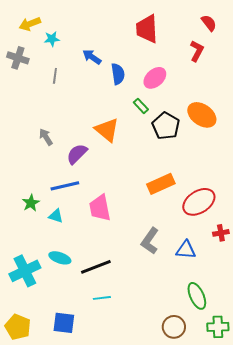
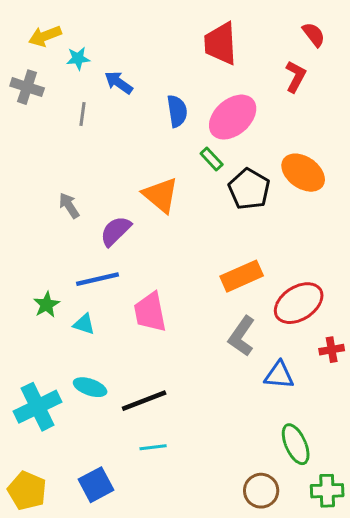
blue arrow: (92, 57) -> (119, 83), moved
pink ellipse: (155, 78) -> (233, 117), size x1.4
gray L-shape: (150, 241) -> (242, 336), moved
blue square: (64, 323) -> (96, 485), turned -35

